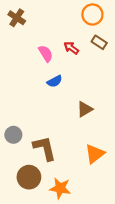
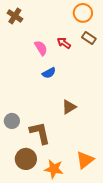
brown triangle: (85, 109) -> (69, 107), moved
orange triangle: (95, 154) -> (85, 160), moved

